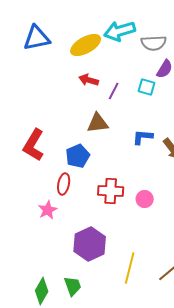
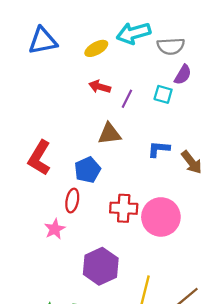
yellow ellipse: (86, 45) -> (96, 48), size x0.7
pink circle: (145, 199) -> (161, 217), size x2.0

